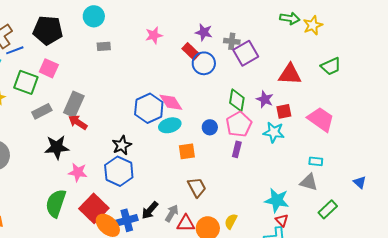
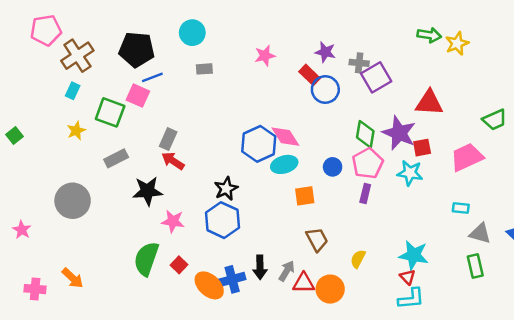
blue line: (15, 50) -> (152, 77), moved
green trapezoid: (331, 66) -> (495, 120), moved
purple star: (265, 99) -> (399, 133), size x1.6
gray rectangle: (74, 104) -> (168, 139), size x0.7
gray rectangle: (42, 111) -> (116, 158), moved
pink trapezoid: (321, 119) -> (467, 157), turned -60
gray triangle: (309, 182) -> (480, 233), moved
red square: (94, 208) -> (179, 265), moved, size x0.5
green rectangle: (328, 209) -> (475, 266), turned -60
black arrow: (150, 210) -> (260, 267), turned -42
red triangle: (282, 220) -> (408, 277), moved
yellow semicircle: (231, 221) -> (358, 259), moved

